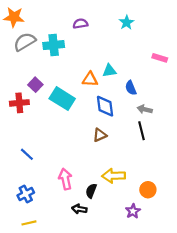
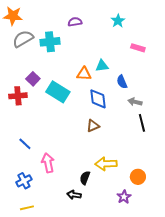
pink rectangle: (160, 58) -> (138, 48), moved
black line: (141, 131) -> (142, 123), moved
pink arrow: (65, 179) -> (48, 163), moved

